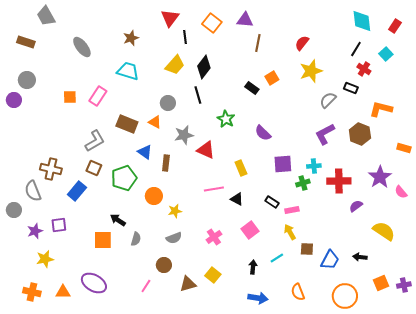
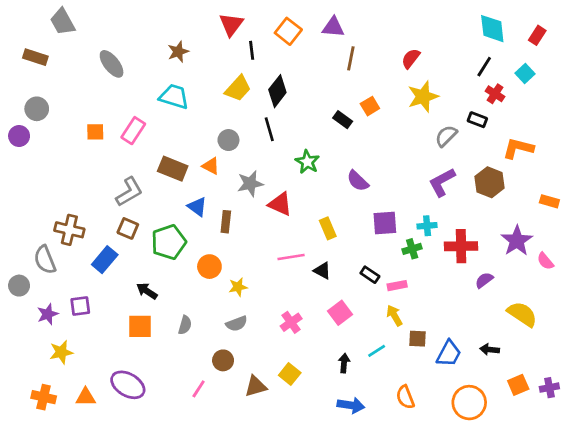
black arrow: (118, 220) -> (147, 291), moved

